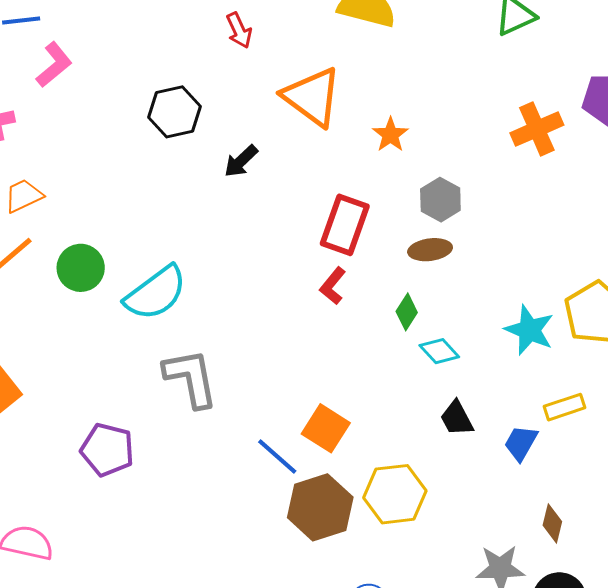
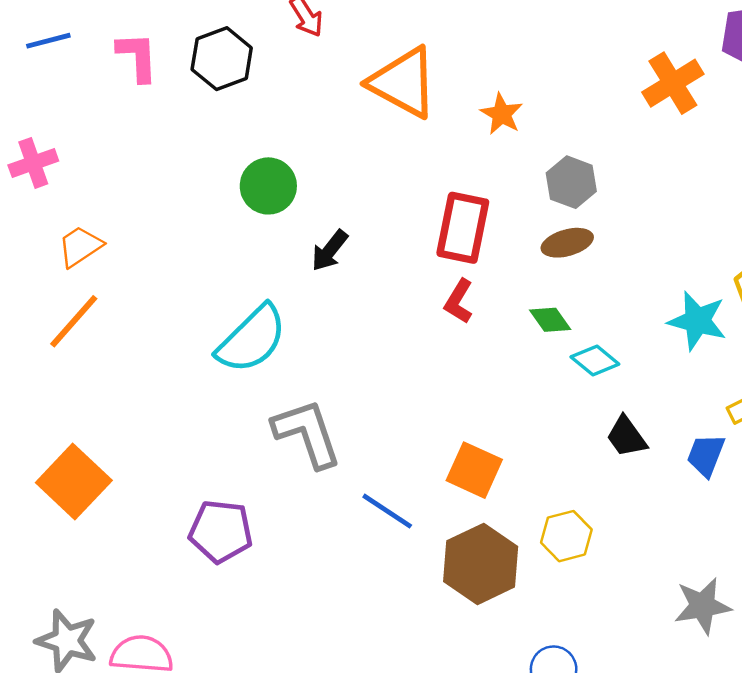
pink L-shape: (54, 65) -> (137, 57), moved, turned -45
black hexagon: (174, 112) -> (222, 59), moved
black arrow: (241, 161) -> (330, 251), moved
green circle: (81, 268) -> (268, 186), moved
green diamond: (407, 312) -> (550, 320), turned -60
blue line: (277, 457) -> (387, 511), moved
yellow hexagon: (395, 494) -> (566, 536), size x0.7

